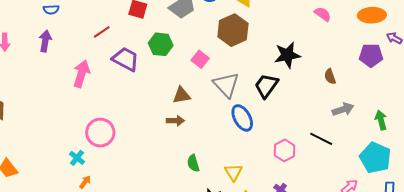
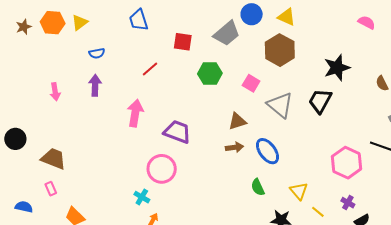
purple trapezoid: (126, 59) -> (177, 132), moved
blue ellipse: (242, 118) -> (267, 151), moved
pink hexagon: (285, 150) -> (347, 163), size x1.4

